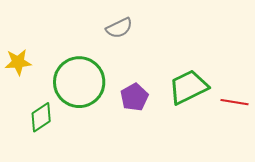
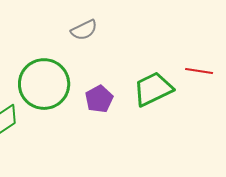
red line: (234, 102) -> (199, 71), moved

